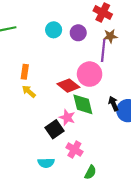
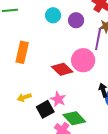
orange rectangle: (25, 72) -> (22, 52), size x1.5
yellow arrow: (29, 91) -> (24, 97), moved, turned -64
green diamond: (83, 104) -> (74, 118), moved, turned -35

